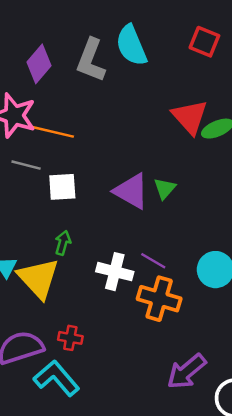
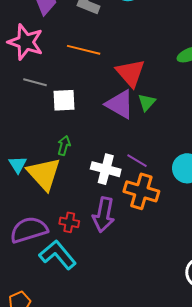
red triangle: (190, 117) -> (130, 73), moved
orange line: (53, 132) -> (84, 50), moved
purple arrow: (186, 371) -> (104, 215), moved, turned -40

